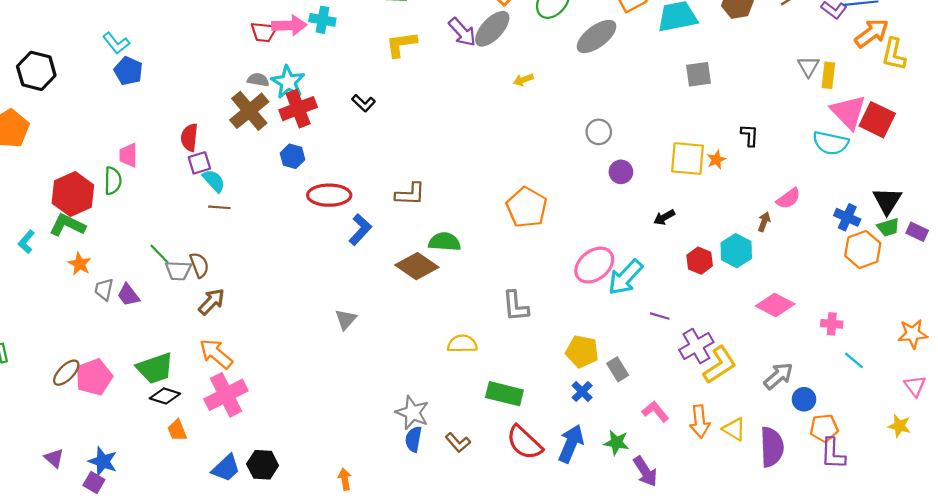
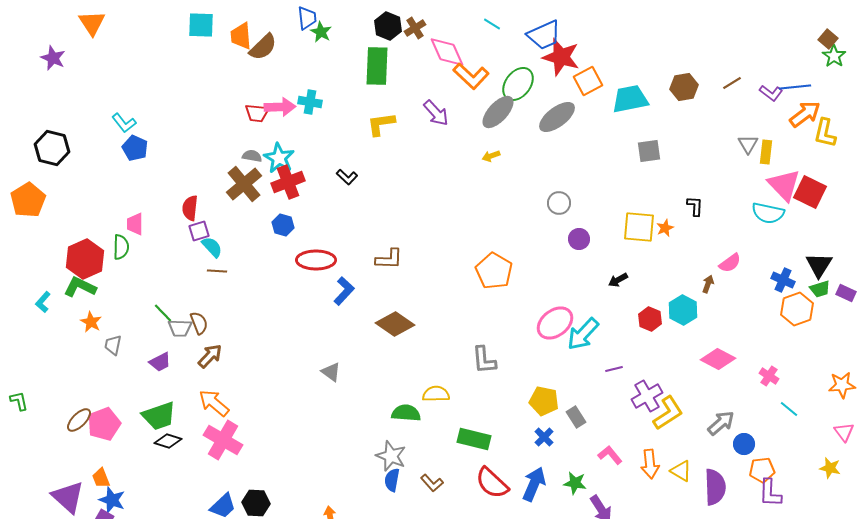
gray ellipse: (492, 29) -> (498, 112), moved
green semicircle: (445, 242) -> (406, 413), moved
purple trapezoid: (128, 295) -> (160, 362), moved, turned -80
purple line: (660, 316) -> (614, 369), turned -30
gray triangle: (346, 319) -> (331, 372), turned -35
pink cross: (832, 324) -> (769, 376), turned 30
pink cross: (226, 395) -> (223, 440), turned -33
orange trapezoid: (177, 430) -> (101, 478), moved
purple triangle: (54, 458) -> (68, 497), size x1.8

